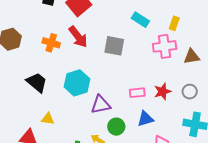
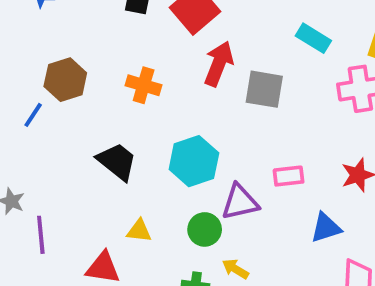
red arrow: (78, 37) -> (219, 64), moved, turned -120
pink rectangle: (137, 93) -> (289, 176), moved
green circle: (116, 127) -> (205, 229), moved

